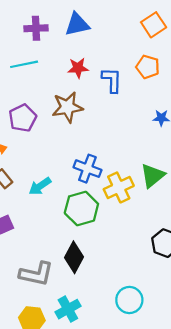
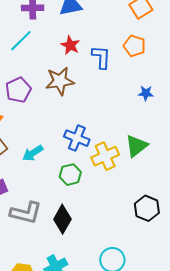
cyan line: (24, 64) -> (21, 41), turned -35
red star: (78, 68) -> (70, 45), turned 30
green hexagon: (81, 208) -> (70, 175), size x0.7
gray L-shape: (36, 274) -> (26, 213), moved

